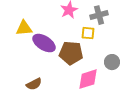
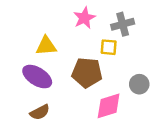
yellow triangle: (24, 28) -> (46, 46), moved
purple ellipse: (44, 43) -> (37, 77), moved

